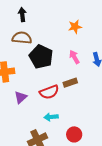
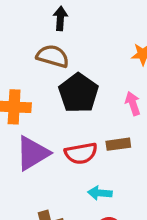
purple triangle: (21, 97) -> (33, 153), size x1.6
cyan arrow: (51, 117) -> (100, 193), moved

